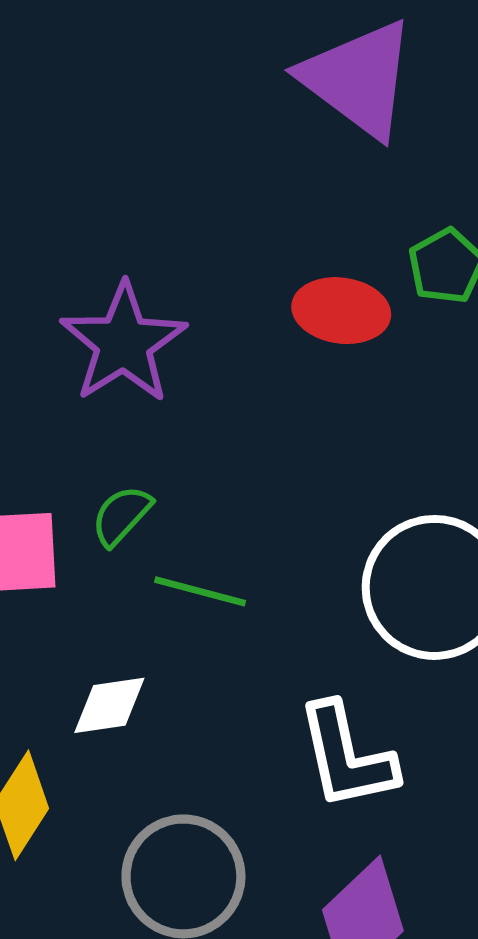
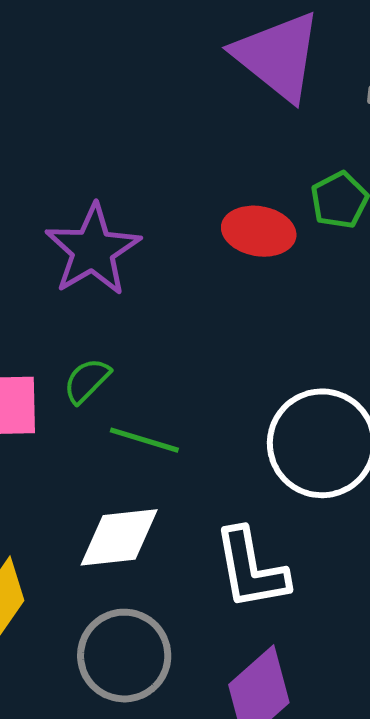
white diamond: (109, 705) -> (119, 537), moved, size x1.4

